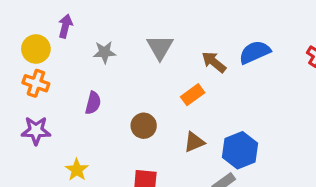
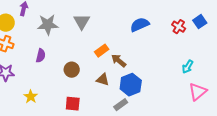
gray star: (104, 52) -> (48, 25), size x1.5
brown arrow: (214, 62) -> (119, 61), moved
brown triangle: (194, 142) -> (103, 80), turned 40

